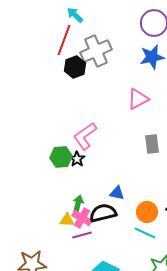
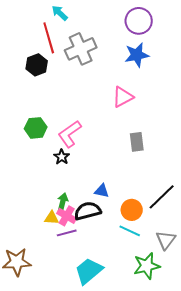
red line: (64, 40) -> (49, 38), turned -36
black hexagon: (75, 67) -> (37, 65), moved
green hexagon: (61, 157) -> (36, 128), moved

